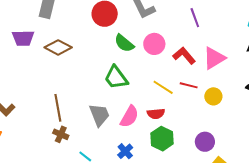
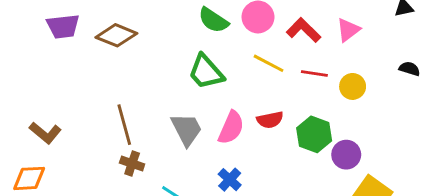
pink triangle: (214, 58) -> (348, 30), size x0.7
yellow line: (163, 87) -> (269, 63), moved
green hexagon: (162, 139) -> (314, 134), moved

